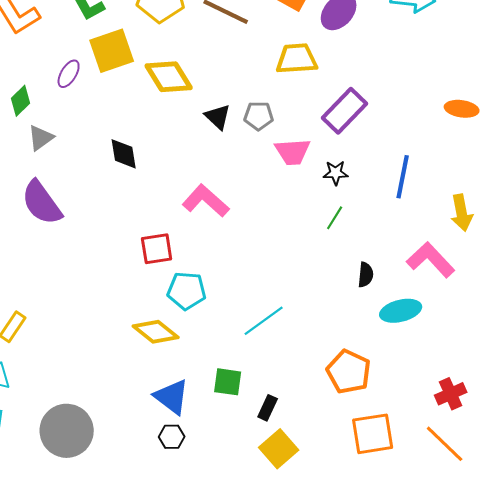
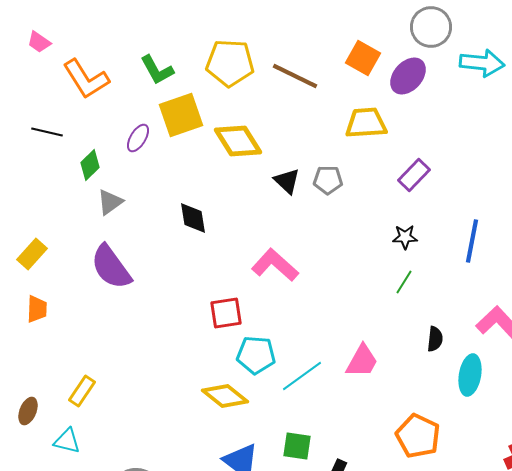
purple rectangle: (345, 111) -> (414, 175), size x0.7
pink trapezoid: (293, 152) -> (362, 361), moved, turned -57
cyan ellipse: (401, 311) -> (470, 375), turned -66
cyan line: (264, 321) -> (302, 376), moved

